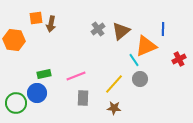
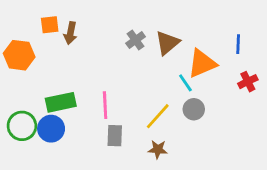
blue line: (163, 29) -> (238, 44), moved
green rectangle: (44, 74) -> (61, 102), size x1.5
pink line: (76, 76) -> (105, 105), turned -72
green circle: (16, 103) -> (22, 126), moved

